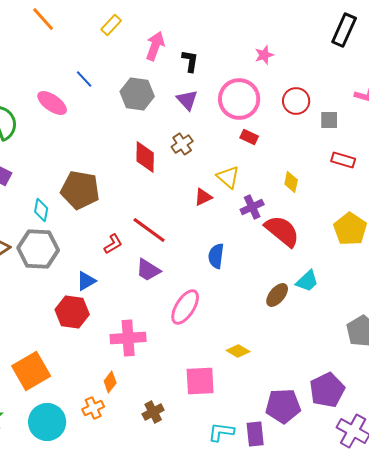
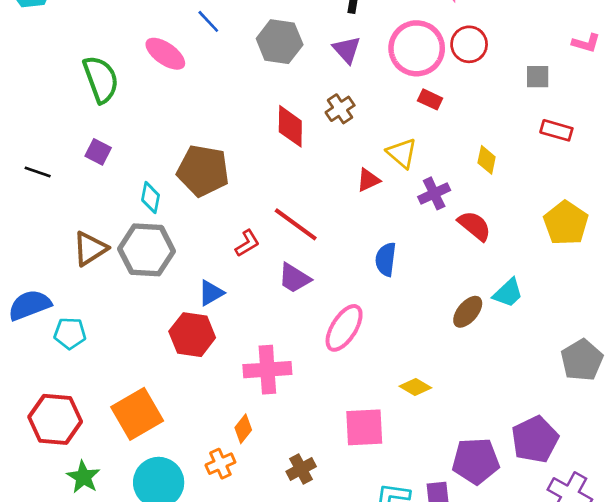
red circle: (296, 101) -> (469, 44), moved
red semicircle: (282, 231) -> (474, 226), size x0.7

